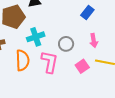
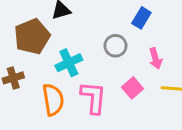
gray circle: (66, 44) -> (115, 46), moved
pink square: (82, 66) -> (132, 88), moved

